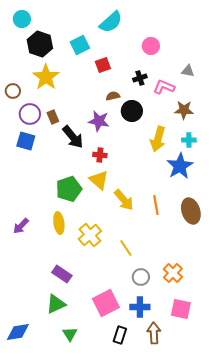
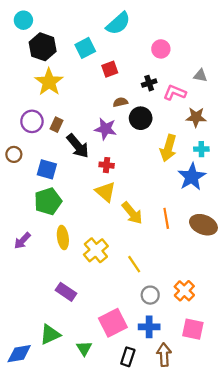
brown circle: (13, 91) -> (14, 154), moved
brown rectangle: (53, 117) -> (56, 125), turned 48
blue square: (26, 141) -> (47, 169), moved
green pentagon: (69, 189) -> (48, 201), moved
brown ellipse: (191, 211) -> (203, 225), turned -50
green triangle: (56, 304) -> (50, 334), moved
green triangle: (70, 334) -> (84, 348), moved

